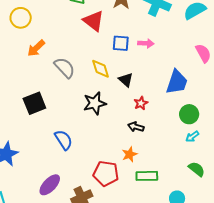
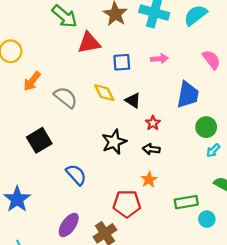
red triangle: (94, 21) -> (89, 43), turned -40
pink arrow: (146, 43) -> (159, 59), moved
black star: (95, 103) -> (114, 142), moved
green rectangle: (147, 176) -> (186, 202), moved

